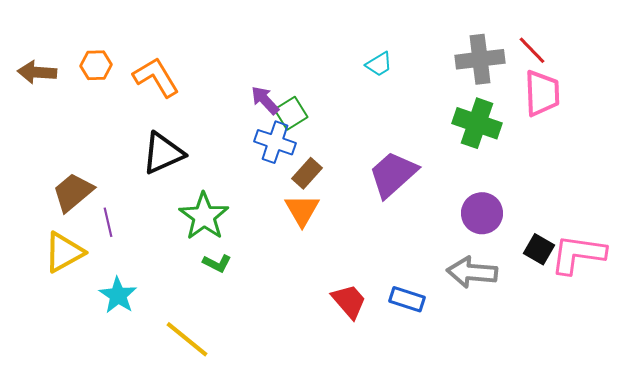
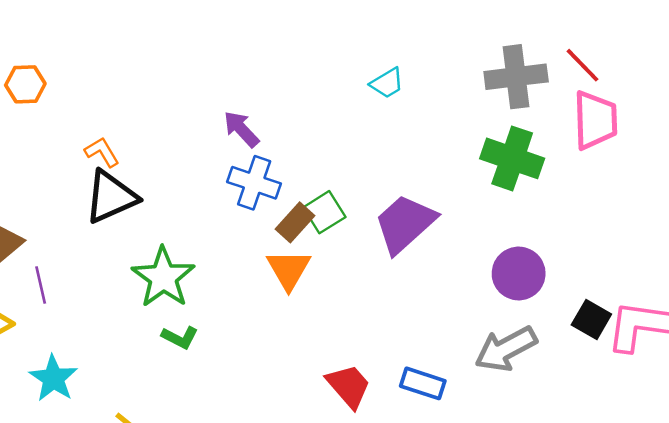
orange L-shape: (156, 77) -> (102, 152), moved, size x0.6
green square: (291, 113) -> (324, 212), moved
gray arrow: (472, 272) -> (506, 349), turned -33

